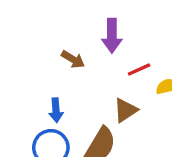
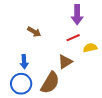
purple arrow: (112, 36) -> (77, 15), moved

